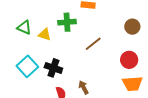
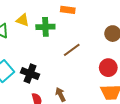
yellow triangle: (45, 34) -> (23, 20), moved

